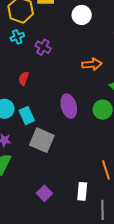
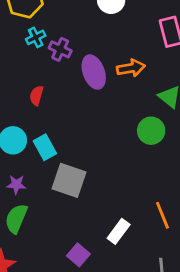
cyan cross: (17, 37) -> (36, 37), moved
purple ellipse: (69, 106) -> (94, 72), moved
white rectangle: (82, 191) -> (119, 231), moved, turned 36

